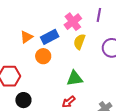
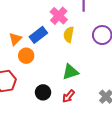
orange circle: (43, 56) -> (26, 56), moved
black circle: (23, 100) -> (43, 92), moved

